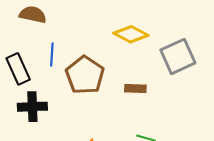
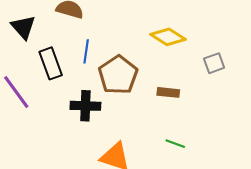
gray square: (178, 56) -> (214, 63), size x0.6
black cross: (32, 107) -> (85, 106), moved

